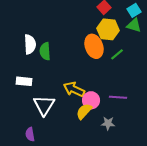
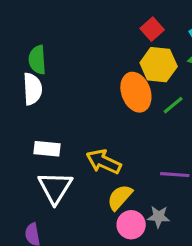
green semicircle: (45, 51) -> (37, 60), moved
white rectangle: (24, 81) -> (47, 149), moved
pink circle: (91, 100) -> (131, 225), moved

